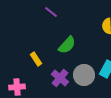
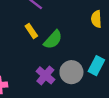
yellow rectangle: (36, 59) -> (31, 31), moved

